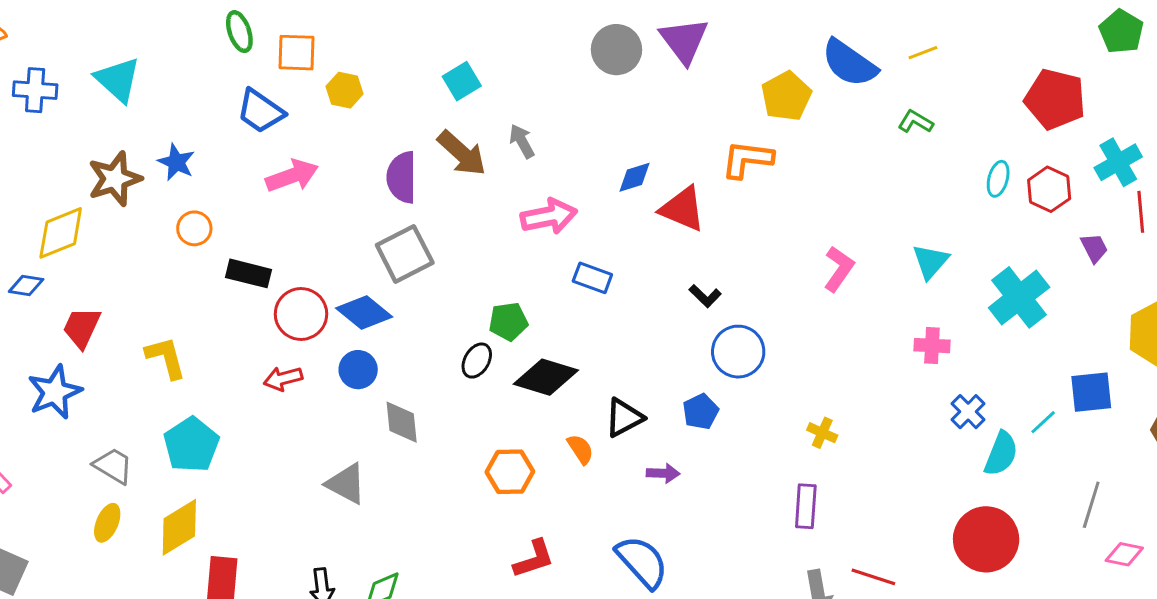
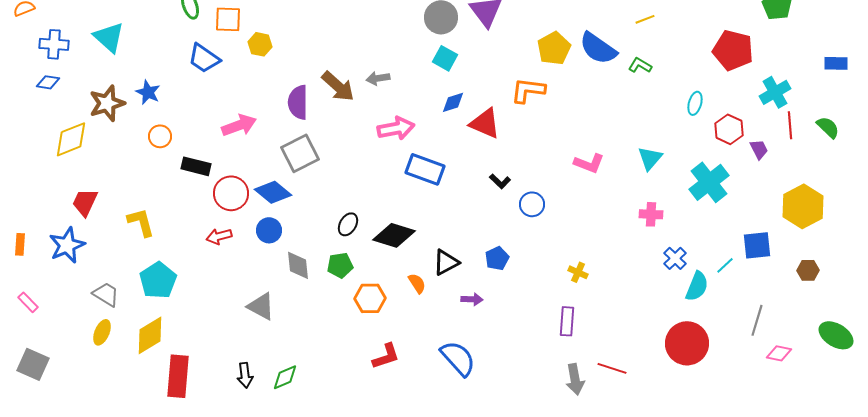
blue semicircle: (849, 63) -> (598, 48), moved
cyan square: (462, 81) -> (445, 58), moved, turned -30
gray arrow: (522, 141) -> (378, 78), turned -70
pink arrow: (292, 176) -> (239, 125), moved
red hexagon: (1049, 189) -> (729, 129), moved
pink L-shape: (839, 269) -> (589, 163), turned 76
blue rectangle: (592, 278) -> (425, 169), size x1.5
blue diamond: (26, 285) -> (48, 82), moved
green pentagon: (508, 321) -> (340, 265), moved
blue circle: (738, 352) -> (532, 204), moved, size x0.7

